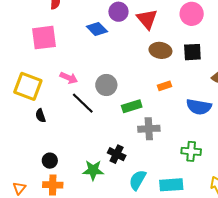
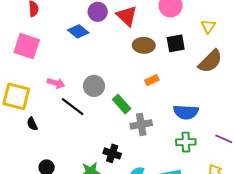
pink square: (44, 38) -> (27, 46), turned 32
green rectangle: (132, 106) -> (122, 104), turned 72
blue semicircle: (199, 107) -> (186, 112), moved

